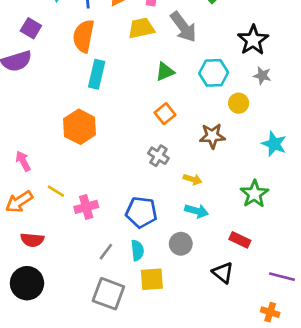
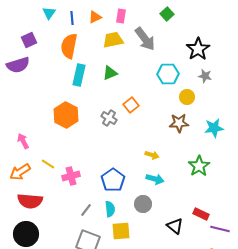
purple square: (31, 28) -> (29, 40), turned 35
green triangle: (165, 72) -> (110, 73), moved
brown star: (212, 136) -> (179, 123), moved
cyan star: (274, 144) -> (214, 128), turned -30
gray cross: (158, 156) -> (109, 118), moved
blue pentagon: (141, 212) -> (113, 180), turned 30
red semicircle: (32, 240) -> (30, 201), size x1.4
red rectangle: (240, 240) -> (201, 214), moved

